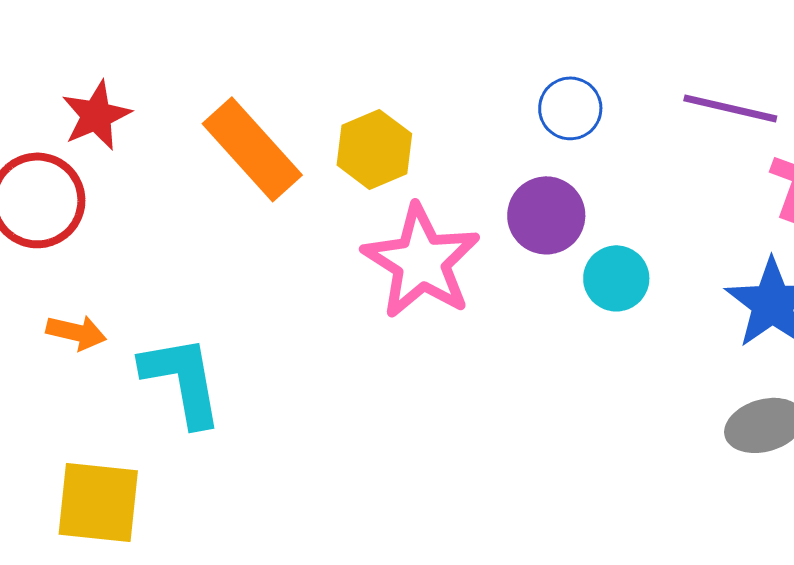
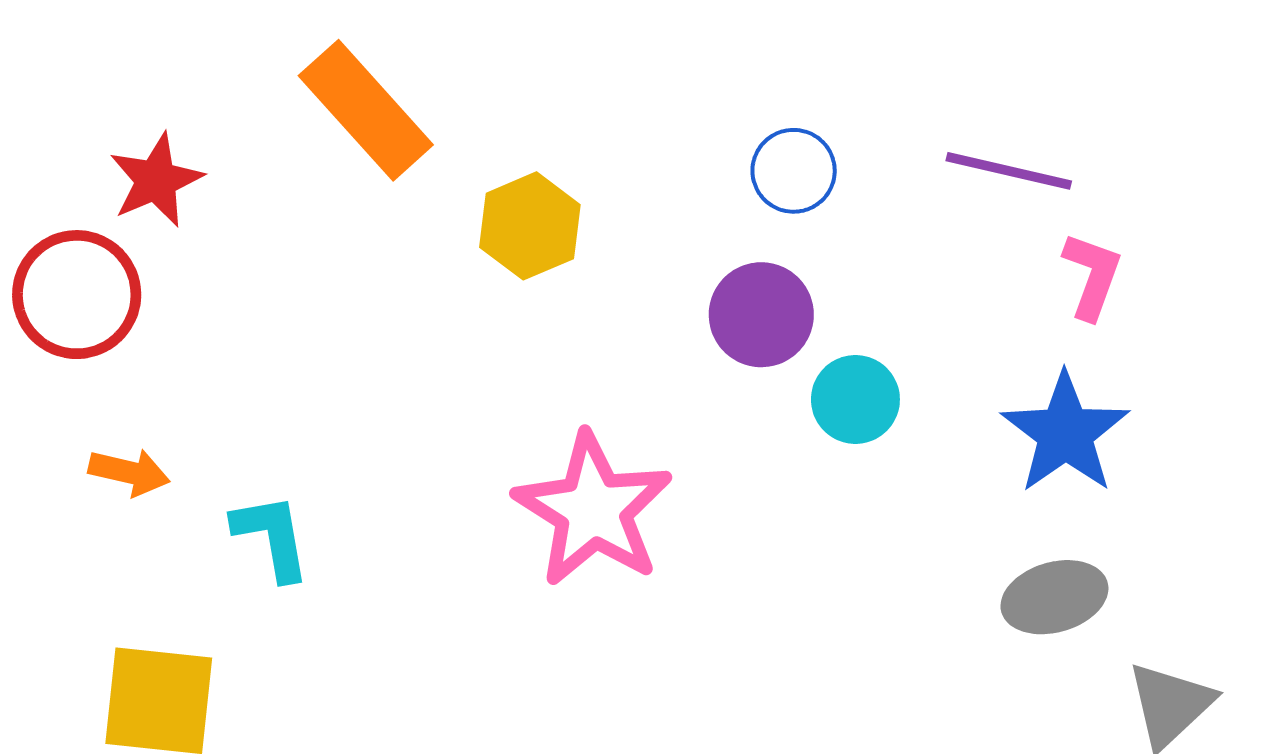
orange rectangle: (252, 149) -> (366, 110), moved
pink star: (421, 261) -> (593, 510), moved
cyan L-shape: (182, 380) -> (272, 537), size x0.7

